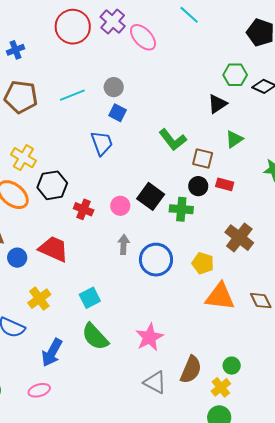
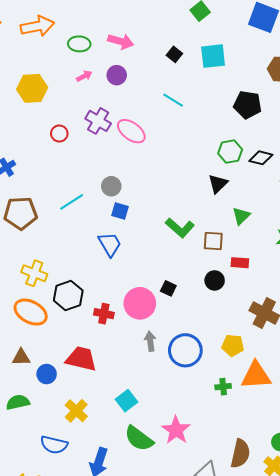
red circle: (73, 27) -> (59, 134), size x0.5
black circle: (198, 186) -> (215, 280), moved
black square: (151, 196) -> (168, 288), size x0.6
pink circle: (120, 206) -> (140, 303), size x1.6
green cross: (181, 209) -> (223, 387), moved, size x0.7
pink star: (149, 337) -> (176, 430), moved

